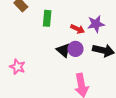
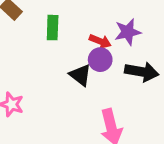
purple circle: (75, 49) -> (100, 60), moved

